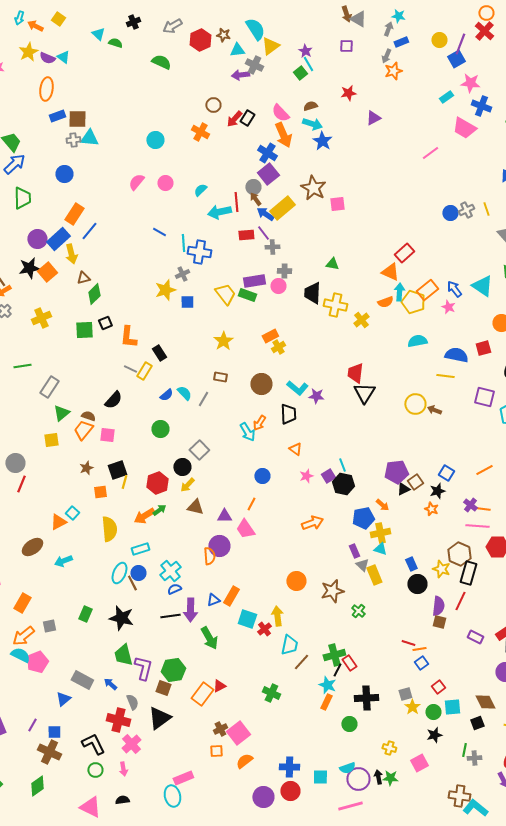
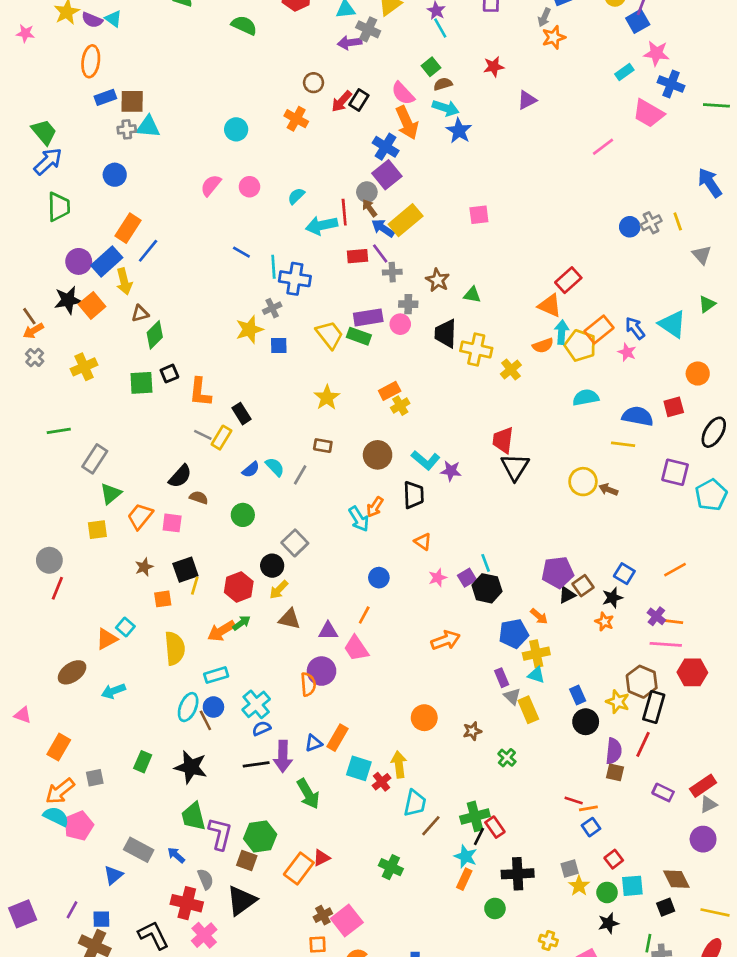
green square: (300, 73) -> (431, 67), moved
brown star: (313, 188) -> (438, 280), moved, size x0.7
brown semicircle: (88, 416) -> (199, 498), moved
brown star: (332, 591) -> (472, 731), size x0.6

